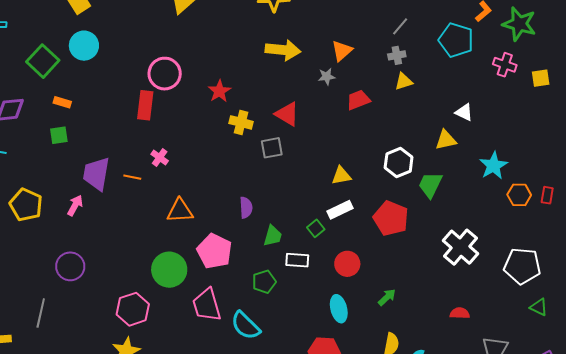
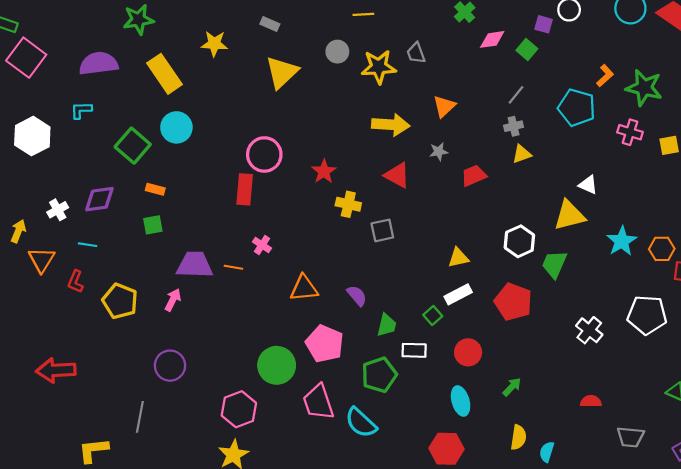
orange triangle: (342, 51) -> (444, 106), moved
red triangle: (287, 114) -> (397, 175), moved
yellow triangle: (446, 140) -> (569, 215), size x1.4
purple trapezoid: (96, 174) -> (195, 265), turned 84
orange hexagon: (519, 195) -> (662, 249), moved
purple semicircle: (246, 208) -> (357, 296), turned -35
orange triangle: (180, 211) -> (304, 288), moved
white cross: (461, 247) -> (589, 330), size x0.7
white pentagon: (522, 266) -> (647, 315), moved
green pentagon: (264, 282) -> (379, 375), size x1.4

